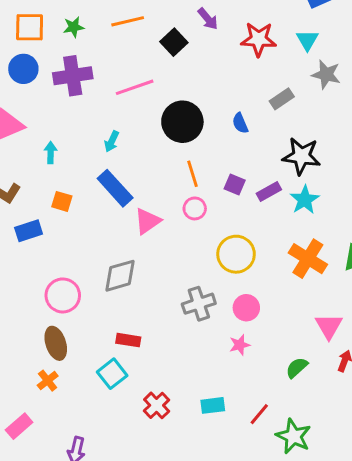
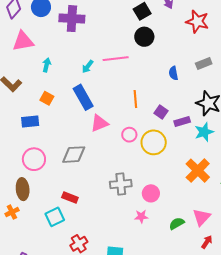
pink line: (135, 87) -> (116, 59), moved
black circle: (182, 122) -> (144, 37), moved, size x0.7
pink circle: (195, 208) -> (129, 135), moved
blue rectangle: (29, 231) -> (30, 122), moved
yellow circle: (236, 254) -> (154, 142), moved
green semicircle: (297, 368) -> (177, 223), moved

